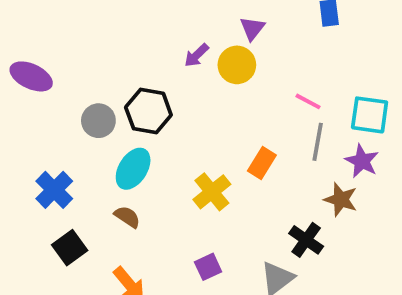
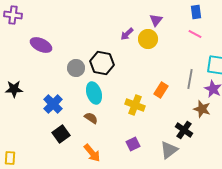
pink line: (308, 101) -> (195, 34), moved
cyan ellipse: (133, 169) -> (94, 93), turned -50
yellow cross: (212, 192) -> (135, 105), turned -30

